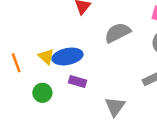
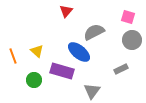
blue ellipse: (67, 56) -> (79, 52), moved, turned 50
purple rectangle: (77, 82) -> (62, 71), size x1.6

